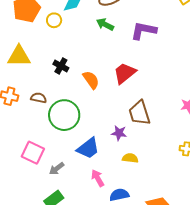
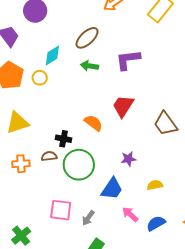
black cross: (61, 66) -> (64, 139), moved
brown trapezoid: (139, 113) -> (165, 124), moved
purple star: (119, 133) -> (128, 159), moved

